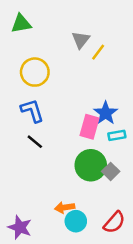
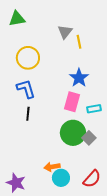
yellow line: (98, 52) -> (79, 42), turned -48
blue star: (106, 113) -> (79, 78), moved
black line: (35, 142) -> (28, 114), turned 56

